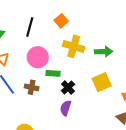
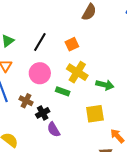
green rectangle: (53, 73) -> (63, 91), moved
black cross: (68, 88) -> (43, 113), moved
purple semicircle: (66, 108) -> (54, 130), turned -63

